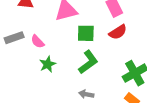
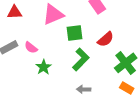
red semicircle: (118, 32) -> (106, 39), moved

